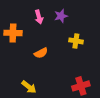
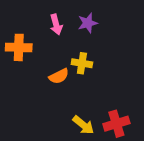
yellow cross: (76, 41) -> (82, 63), moved
yellow arrow: (29, 87) -> (83, 125), moved

